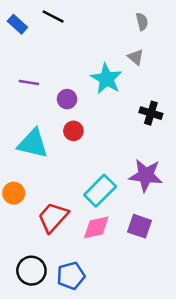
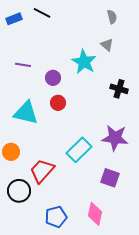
blue rectangle: (17, 24) -> (14, 19), turned -63
pink diamond: (96, 227) -> (95, 214), moved, turned -65
black circle: (31, 271) -> (19, 191), moved

